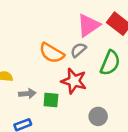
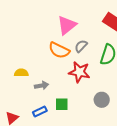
pink triangle: (88, 25) -> (67, 25), moved
green square: (51, 100) -> (62, 104), moved

